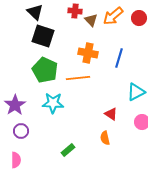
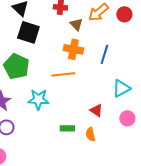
brown triangle: (91, 20) -> (76, 24), moved
green pentagon: (45, 70) -> (16, 66), moved
green rectangle: (68, 150) -> (67, 128), moved, turned 40

